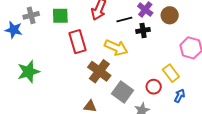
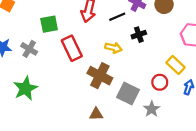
gray cross: (31, 15) -> (29, 49), moved, turned -35
black cross: (143, 30) -> (139, 35), moved
yellow arrow: (116, 48) -> (113, 48), size x0.7

